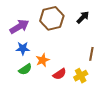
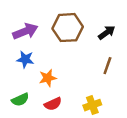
brown line: (91, 54) -> (107, 66), moved
green semicircle: (25, 69) -> (20, 100), moved
red semicircle: (60, 74) -> (53, 104), moved

